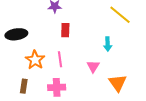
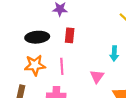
black ellipse: (16, 34) -> (37, 37), moved
orange star: (35, 60) -> (35, 65), turned 30

